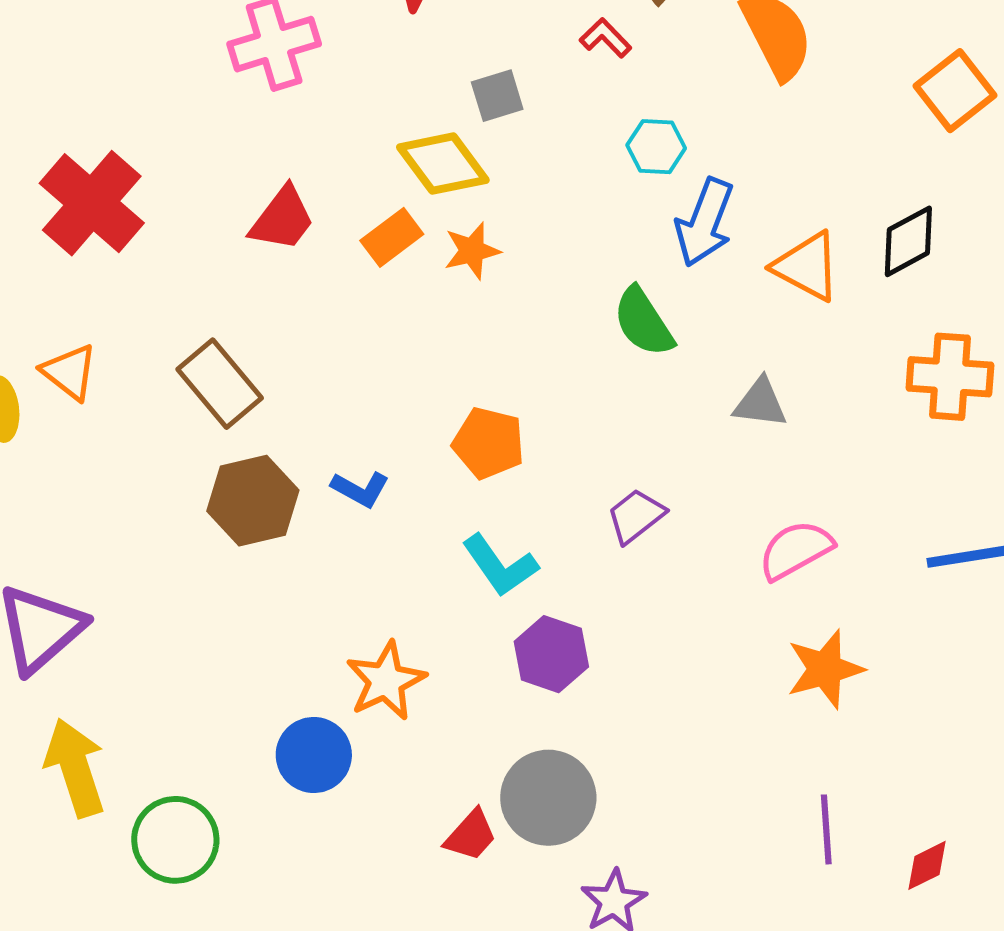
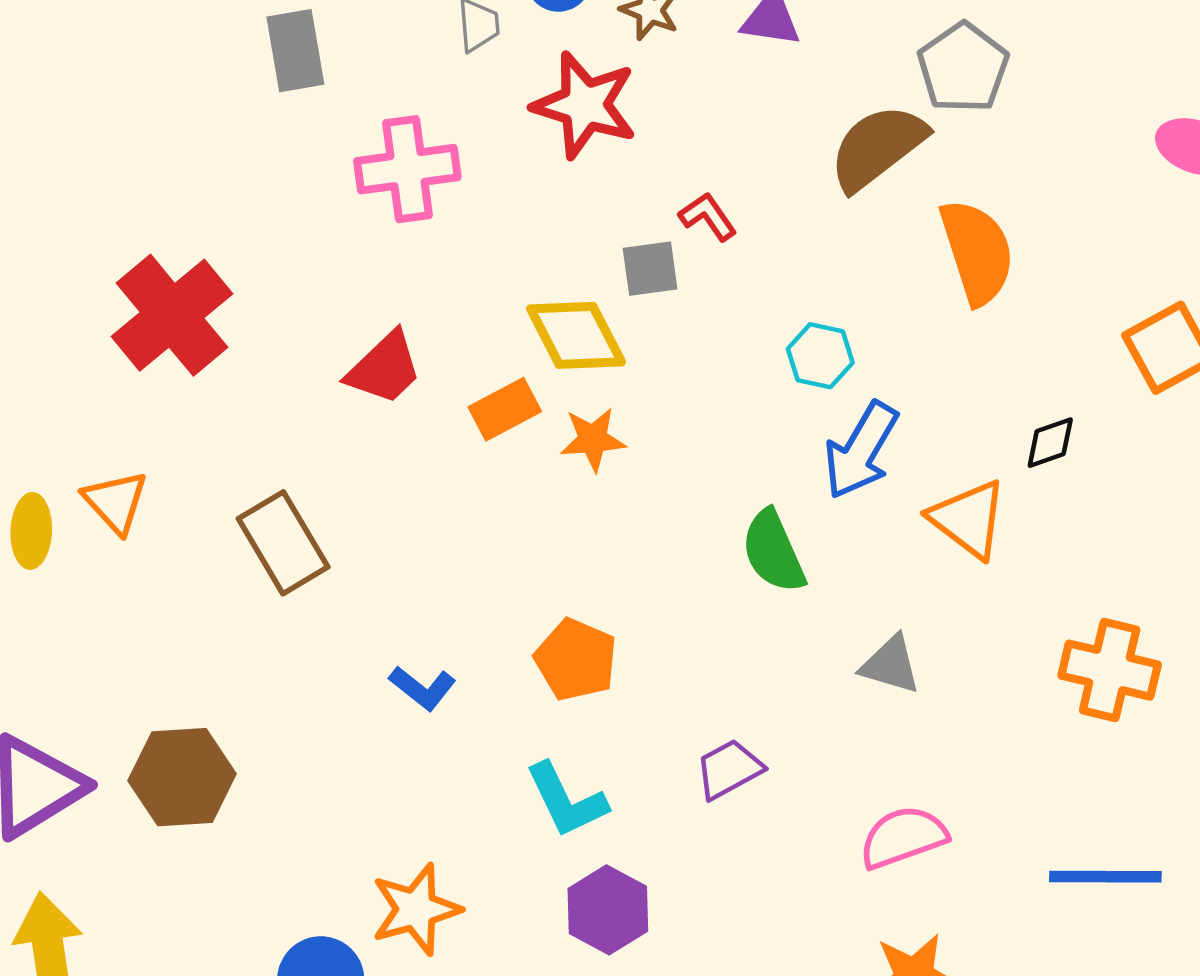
red L-shape: (605, 38) -> (708, 217), moved
black diamond: (908, 241) -> (1050, 443), moved, size x0.7
brown hexagon: (253, 501) -> (182, 777), moved

